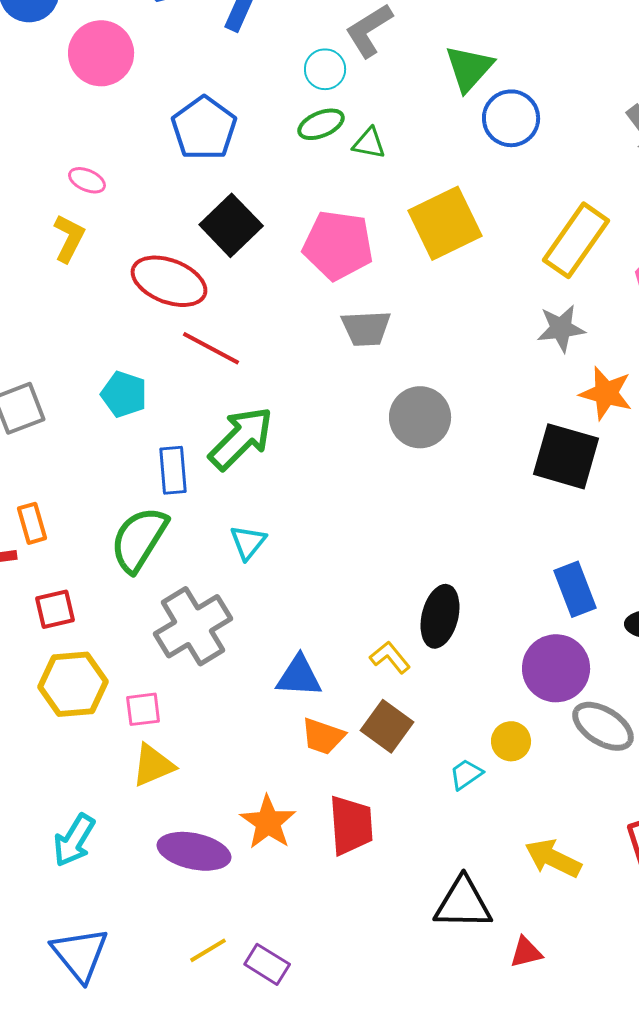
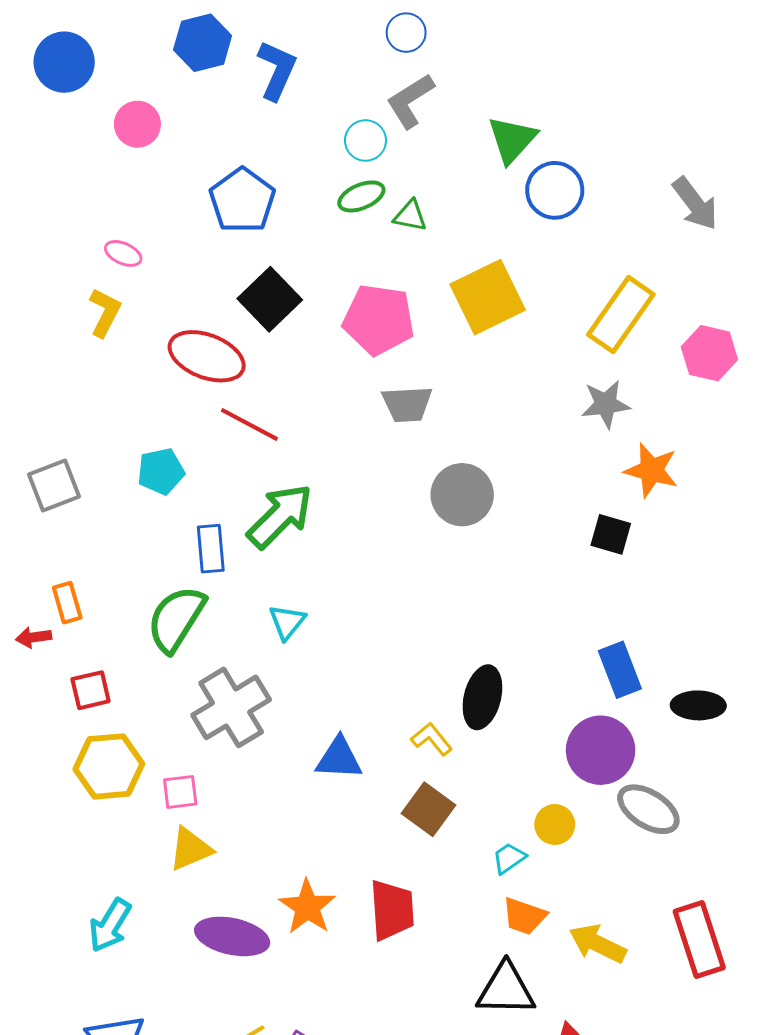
pink circle: (101, 53) -> (137, 124), size x0.7
cyan pentagon: (124, 394) -> (161, 471), turned -30
black square: (566, 456) -> (611, 534), size x0.6
orange trapezoid: (323, 736) -> (524, 916), moved

